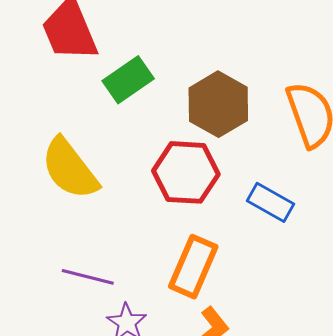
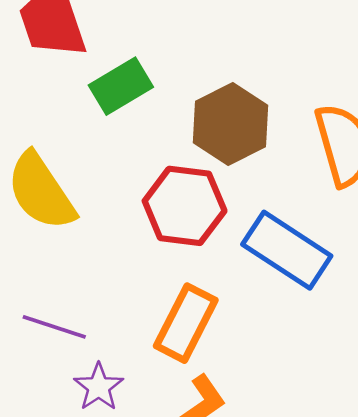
blue rectangle: (270, 202) -> (287, 250), size x1.5

